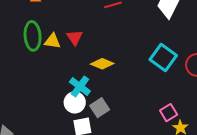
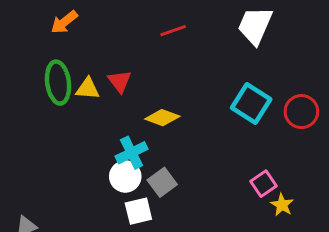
cyan cross: (80, 86) -> (132, 153), turned 30

